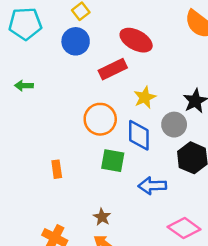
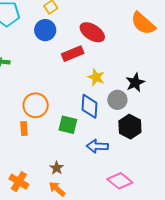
yellow star: (145, 97) -> (96, 77), turned -30
orange circle: (100, 119) -> (36, 105), moved

